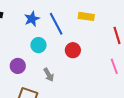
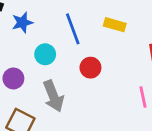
blue star: (32, 19) -> (22, 22), moved
gray arrow: (49, 75) -> (53, 96), size x1.6

